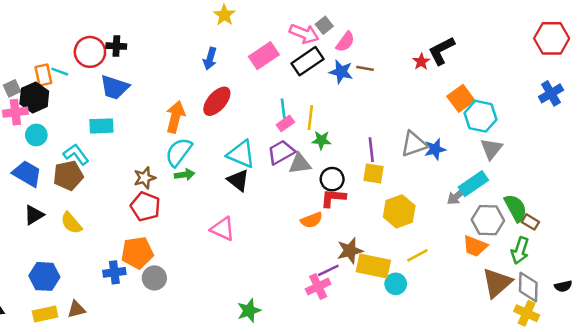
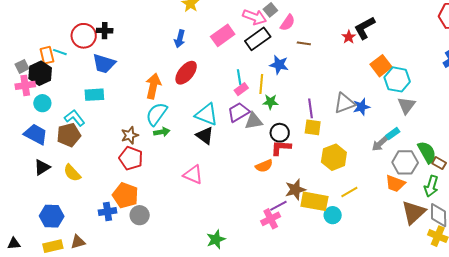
blue star: (341, 72) -> (279, 65), moved
cyan rectangle: (473, 184) -> (393, 134), size x0.6
orange pentagon: (137, 253) -> (125, 195), turned 30

